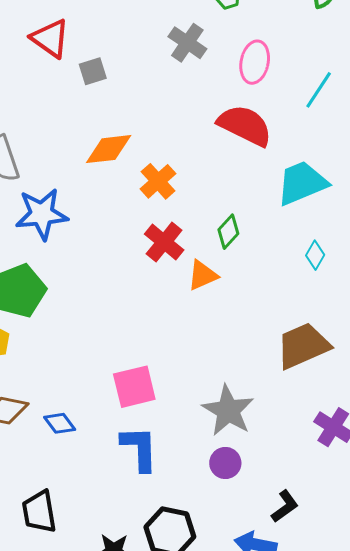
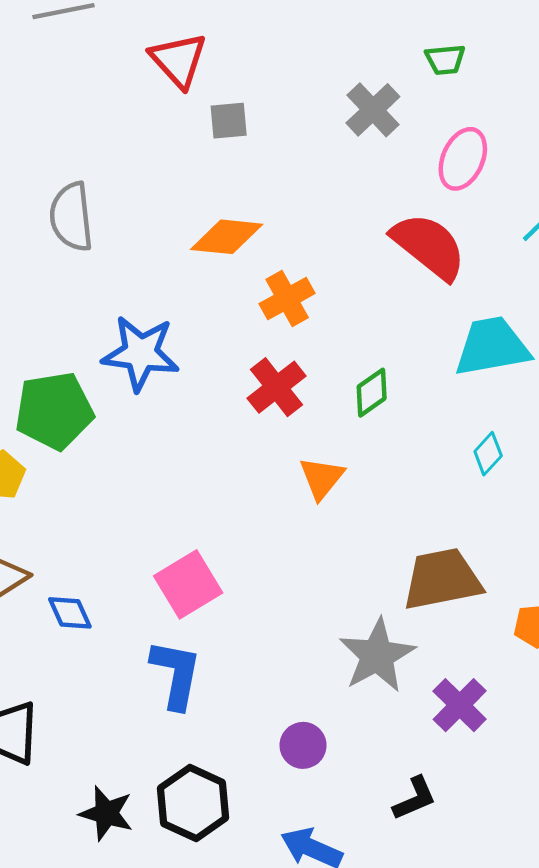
blue star: (42, 214) -> (141, 353), moved
orange triangle: (203, 275) -> (322, 478), moved, turned -40
pink square: (134, 387) -> (188, 584), turned -30
gray star: (228, 410) -> (377, 655), moved
purple circle: (225, 463) -> (303, 745), moved
black L-shape: (285, 506) -> (415, 798), moved

